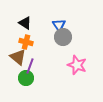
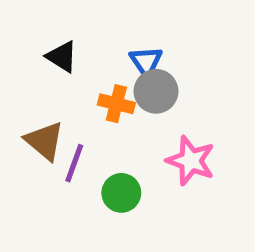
orange cross: (26, 42) -> (116, 104), moved
green circle: (26, 78) -> (121, 193), moved

